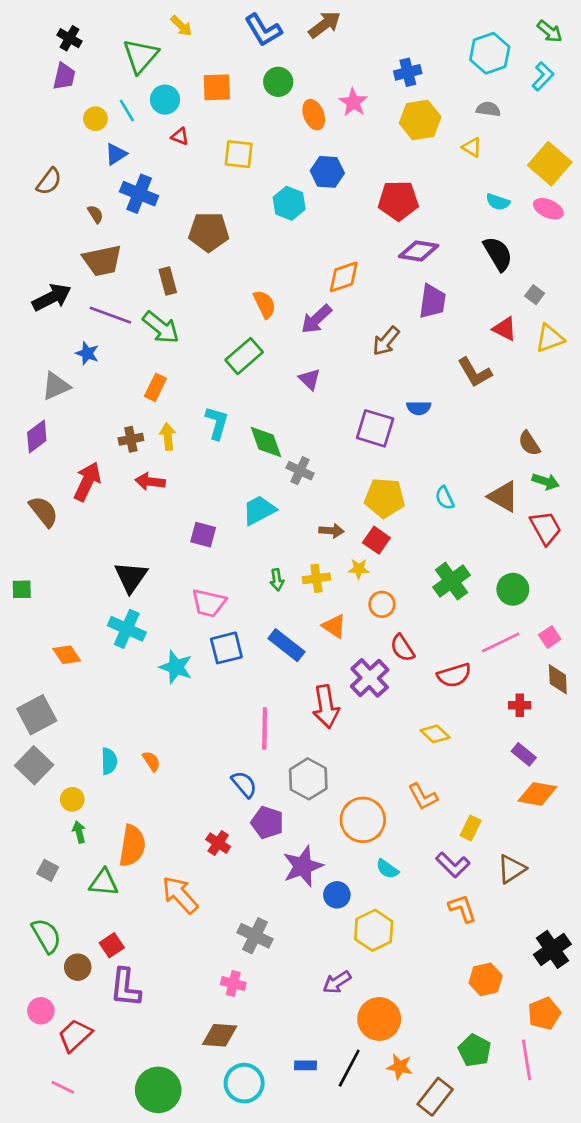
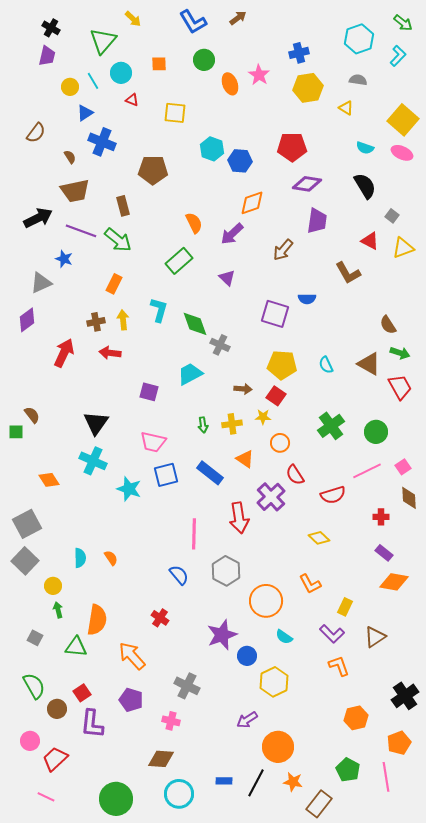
brown arrow: (325, 25) -> (238, 18), size x0.7
orange square: (217, 87) -> (159, 64), size x0.7
blue hexagon: (327, 172) -> (240, 161), moved
brown semicircle: (44, 512) -> (32, 415), moved, size x0.7
purple pentagon: (267, 823) -> (131, 700), moved

